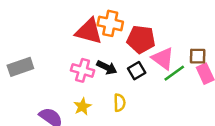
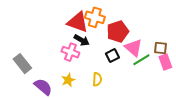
red pentagon: (141, 39) -> (118, 32), turned -30
gray rectangle: (20, 67) -> (22, 64), moved, turned 66
black arrow: (107, 67) -> (82, 40), moved

